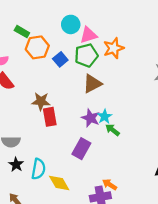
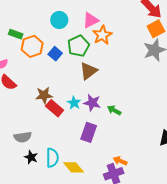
pink triangle: (88, 35) -> (91, 20), moved
red rectangle: (50, 117) -> (55, 108), turned -30
cyan star: (105, 117) -> (74, 103), moved

